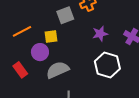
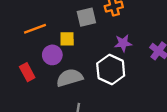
white hexagon: (107, 65) -> (111, 69), moved

